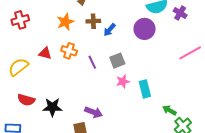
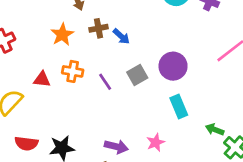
purple circle: (145, 29) -> (173, 66), moved
blue arrow: (110, 30) -> (121, 36), turned -80
pink star: (123, 81) -> (156, 142), moved

